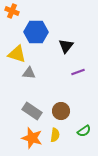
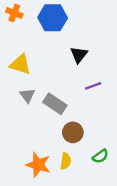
blue hexagon: (36, 32) -> (53, 18), moved
gray triangle: (29, 73) -> (27, 95), moved, turned 48
gray rectangle: (32, 111) -> (55, 104), moved

